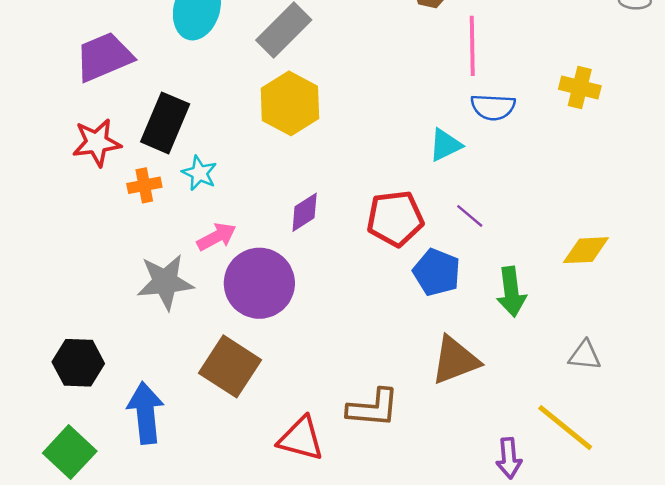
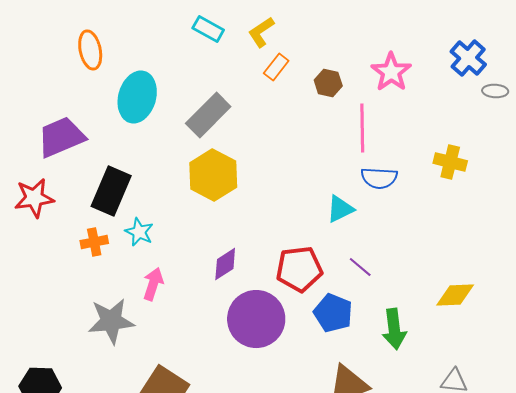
red star: (97, 143) -> (34, 198), moved
pink arrow: (217, 237) -> (153, 284), turned -44
purple circle: (259, 283) -> (256, 319), moved

